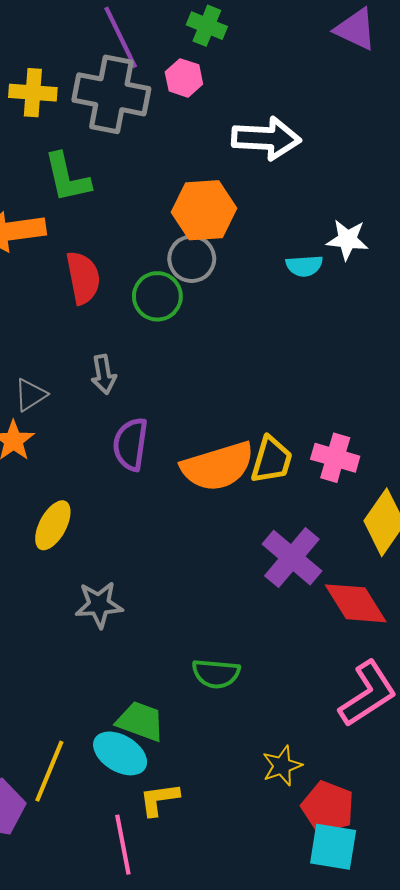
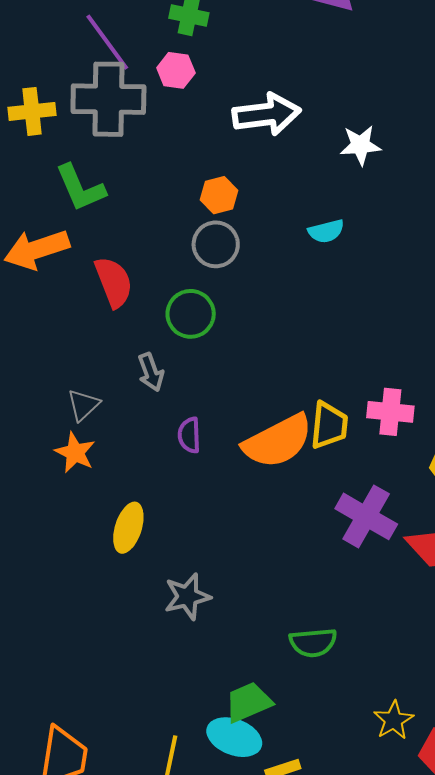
orange hexagon: (204, 210) -> (219, 195), size x0.6
white star: (347, 240) -> (360, 145), moved
green circle: (157, 296) -> (191, 314), moved
purple semicircle: (131, 444) -> (189, 435), size x0.7
green trapezoid: (140, 721) -> (248, 702), turned -33

